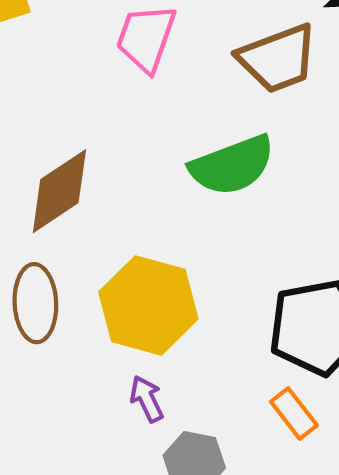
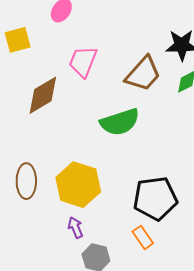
brown trapezoid: (278, 59) -> (143, 74), turned -30
brown diamond: (59, 191) -> (43, 95), moved

